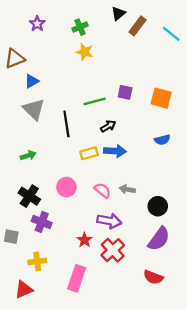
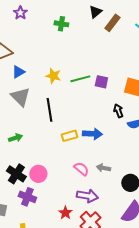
purple star: (37, 24) -> (20, 13), moved
green cross: (80, 27) -> (61, 24), turned 32
yellow star: (85, 52) -> (53, 76), moved
green line: (95, 101) -> (80, 79), moved
black arrow: (108, 126) -> (118, 111), moved, turned -80
pink circle: (66, 187) -> (38, 174), moved

